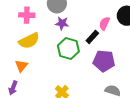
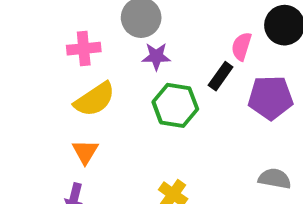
purple pentagon: (104, 61) -> (271, 98), moved

